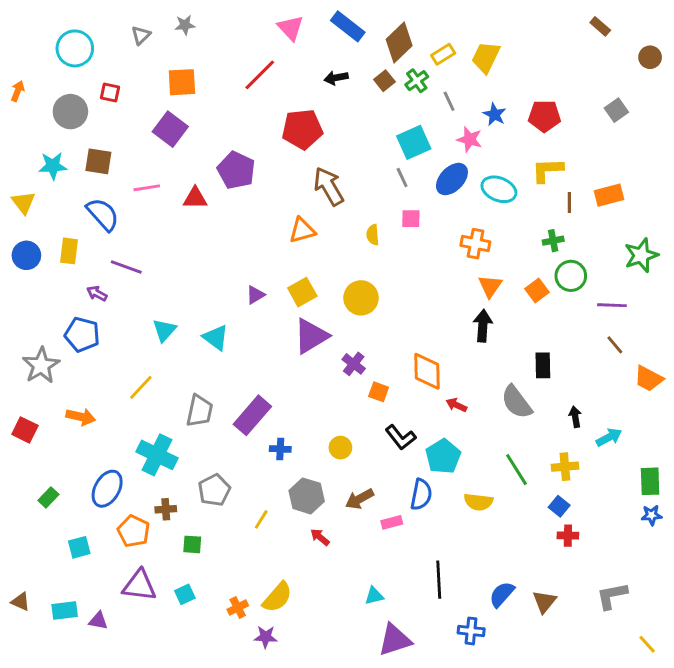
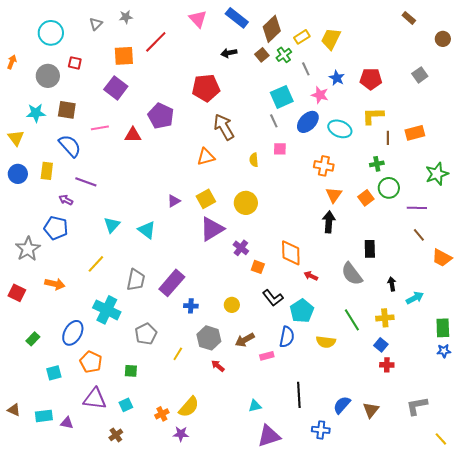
red line: (260, 75) -> (156, 42), moved
brown cross: (166, 509) -> (116, 435), moved, turned -32

